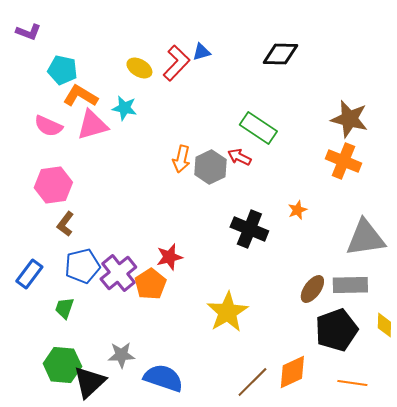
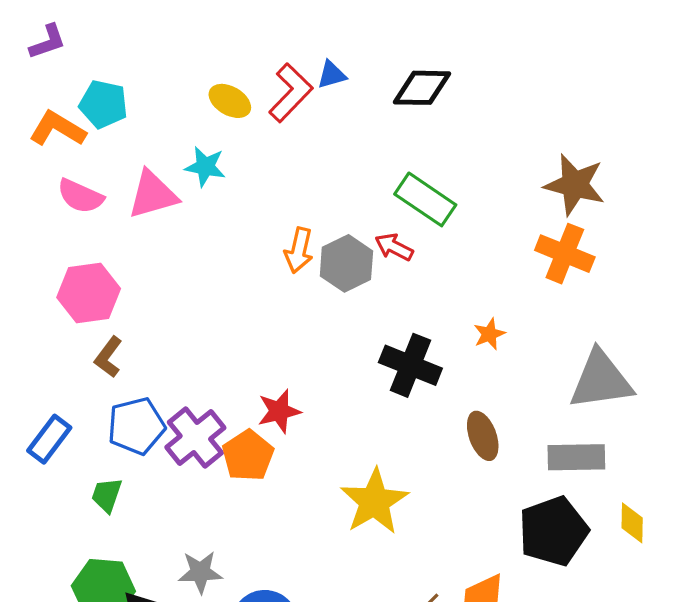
purple L-shape: (28, 32) -> (48, 42), turned -40
black diamond: (280, 54) -> (422, 88), moved
orange L-shape: (80, 96) -> (57, 129), moved
brown ellipse: (312, 289) -> (483, 436), moved, turned -56

